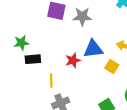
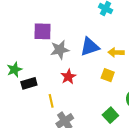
gray star: (82, 17) -> (60, 50), moved
blue triangle: (93, 49) -> (90, 47), moved

